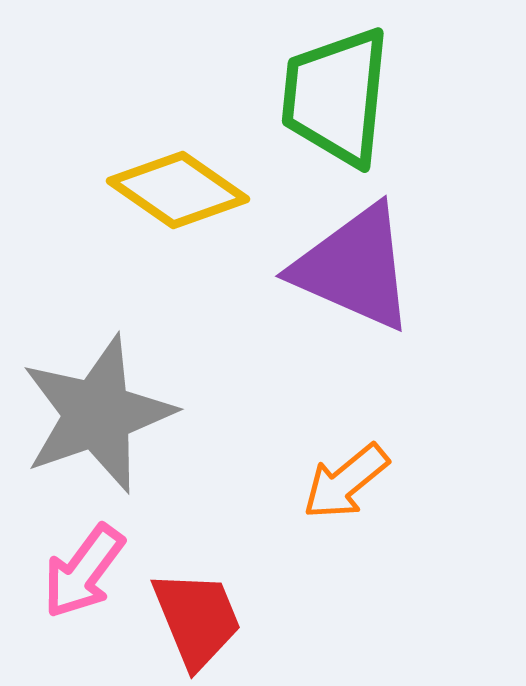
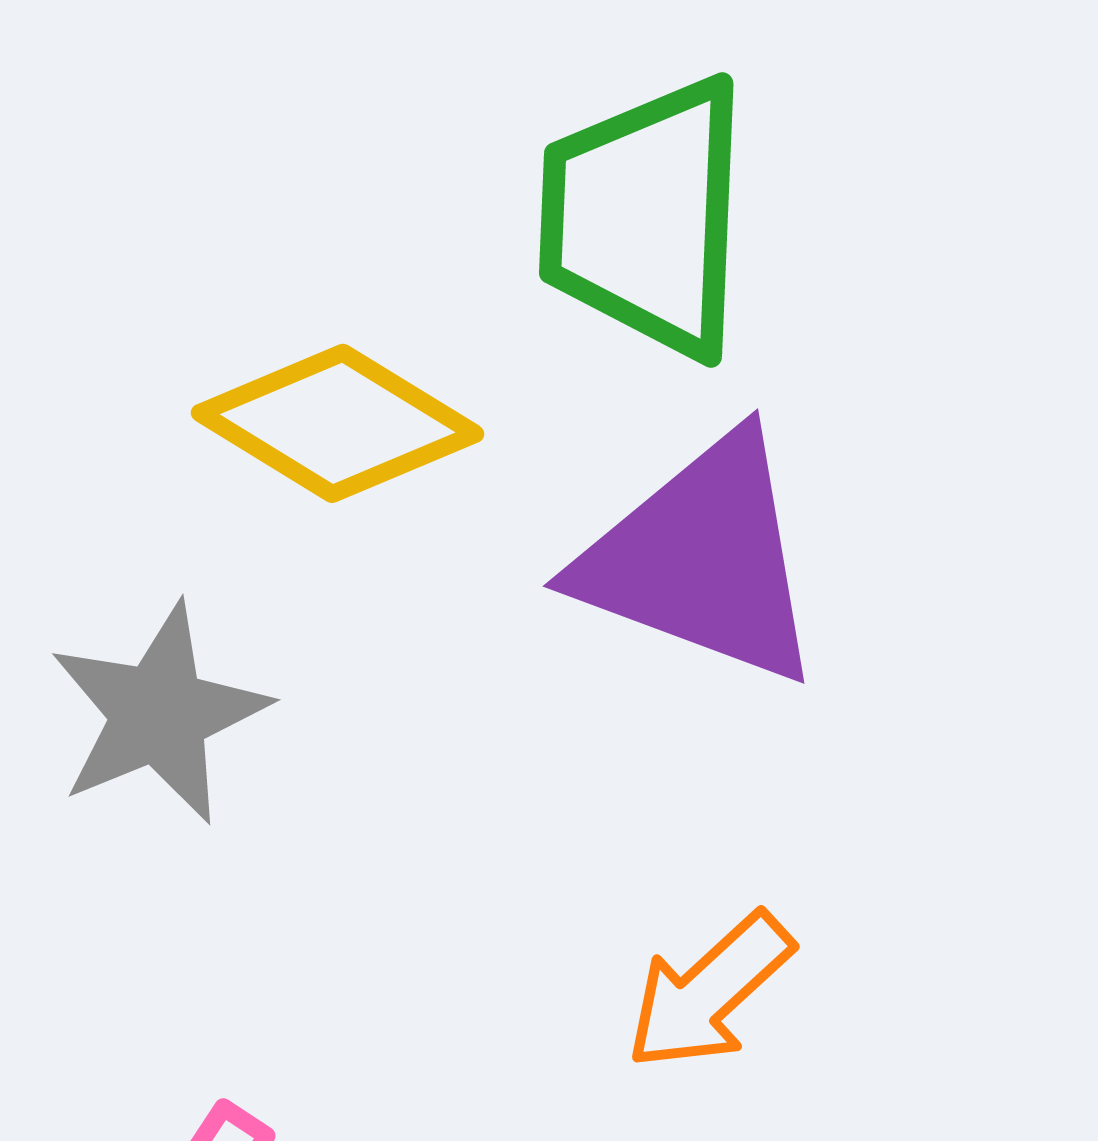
gray star: (97, 414) -> (159, 714), moved, size x0.7

